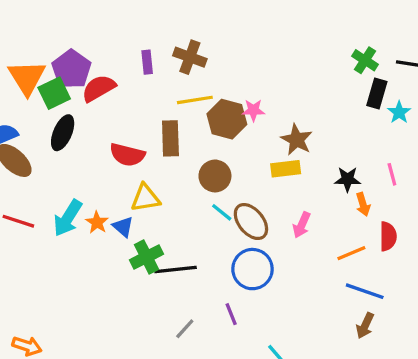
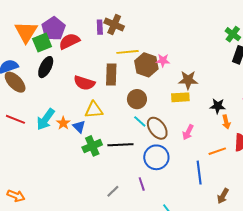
brown cross: (190, 57) -> (114, 25), moved
brown star: (297, 140) -> (188, 80), turned -30
black line: (175, 270) -> (120, 145), moved
blue line: (365, 291) -> (199, 173), moved, turned 60

